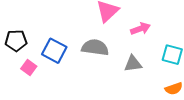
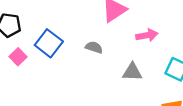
gray semicircle: (95, 47) -> (94, 47), size x0.6

